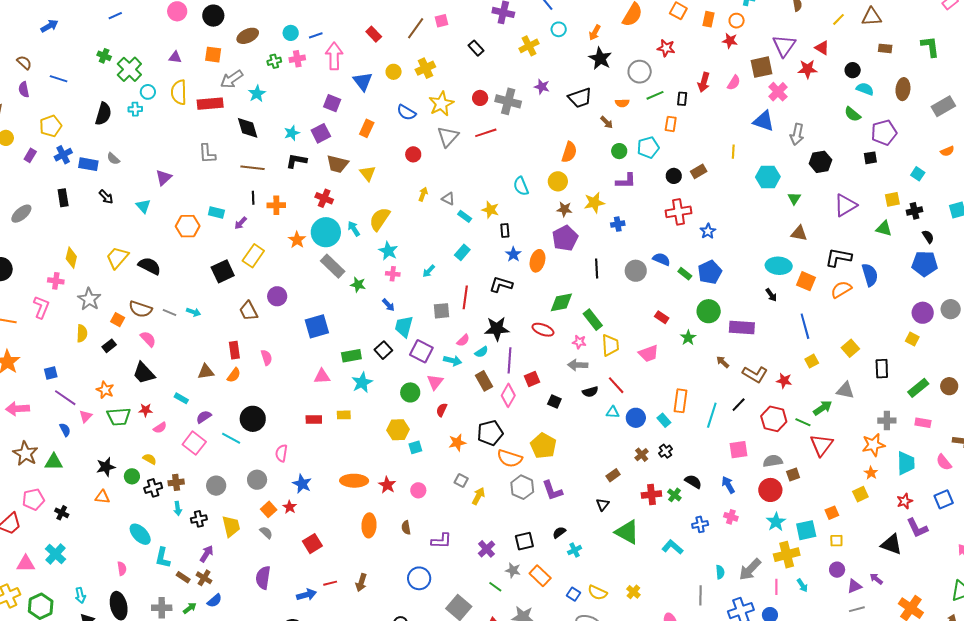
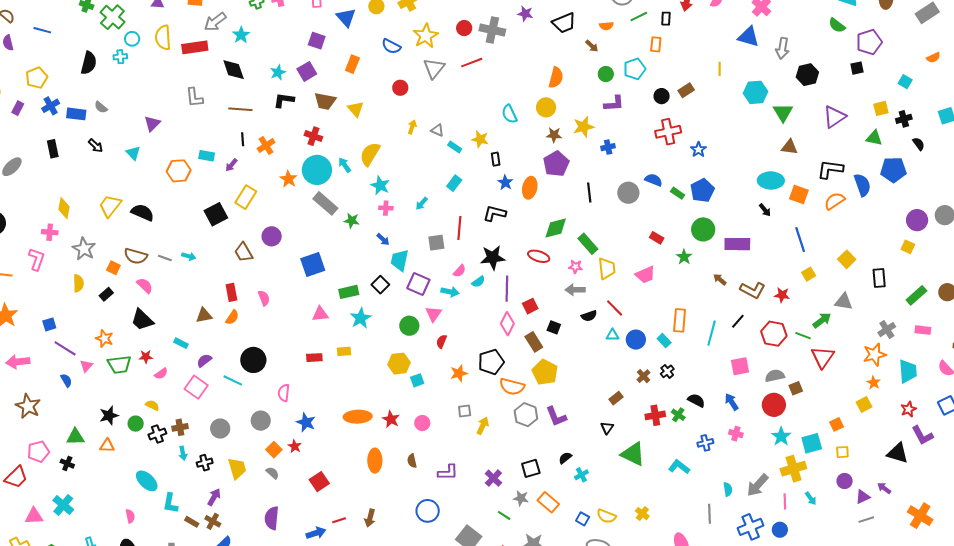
green triangle: (794, 198) -> (783, 112), size x1.5
orange cross: (276, 205) -> (266, 145), turned -30
blue pentagon: (925, 264) -> (893, 170), moved
brown rectangle: (484, 381) -> (534, 342), moved
gray cross: (887, 421) -> (887, 330), turned -30
green triangle: (54, 462) -> (75, 437), moved
gray square: (461, 480) -> (465, 411), turned -32

